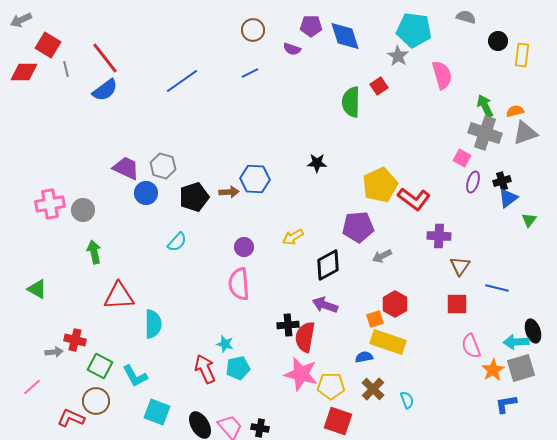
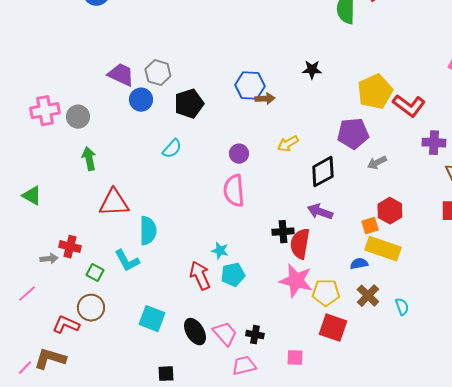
brown arrow: (229, 192) -> (265, 99), moved
green square: (100, 366) -> (95, 273), size x0.7
cyan L-shape: (135, 376) -> (127, 261), moved

